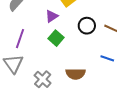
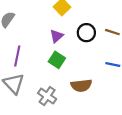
purple triangle: (52, 16) -> (57, 36), moved
green square: (56, 38) -> (57, 60), moved

